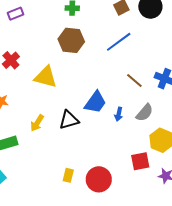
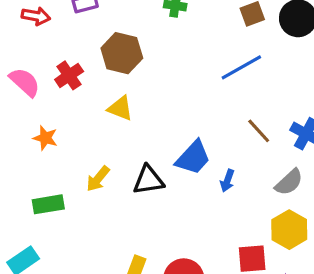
brown hexagon: (71, 40) -> (122, 53), moved
yellow triangle: (46, 77) -> (120, 108), size x0.7
gray semicircle: (145, 113) -> (289, 182), moved

